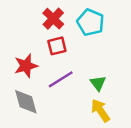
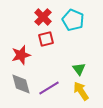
purple line: (61, 79) -> (49, 88), moved

